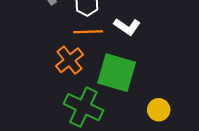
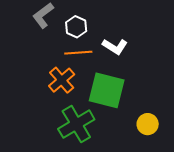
green cross: (83, 107) -> (76, 124), turned 36

